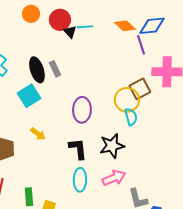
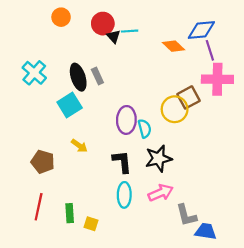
orange circle: (31, 14) -> (61, 17), moved
orange diamond: (125, 26) -> (174, 46), moved
purple line: (141, 45) -> (210, 50), moved
cyan semicircle: (131, 117) -> (145, 129), moved

